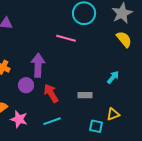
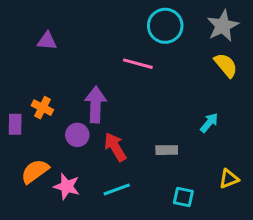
yellow triangle: (113, 114) -> (229, 179), moved

